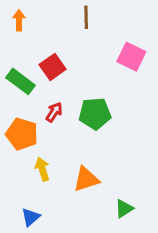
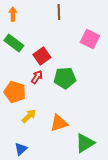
red square: (53, 67) -> (42, 56), moved
green rectangle: (20, 81) -> (14, 43), moved
yellow arrow: (42, 169) -> (29, 116), turned 63
green triangle: (124, 208) -> (85, 143), size x1.5

